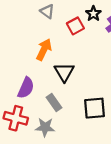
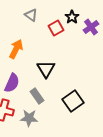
orange arrow: (44, 50) -> (16, 49), moved
black square: (95, 108) -> (73, 101), turned -30

